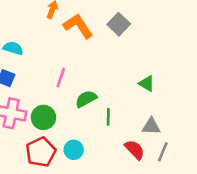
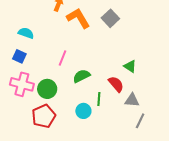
green line: (108, 117) -> (99, 99), moved
cyan circle: (74, 150) -> (83, 111), moved
red semicircle: (135, 150) -> (116, 84), moved

